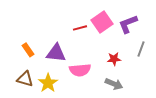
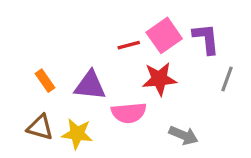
purple L-shape: (128, 24) -> (206, 39), turned 105
red star: (114, 59) -> (159, 79), moved, size x1.5
yellow star: (48, 83) -> (77, 134), turned -30

